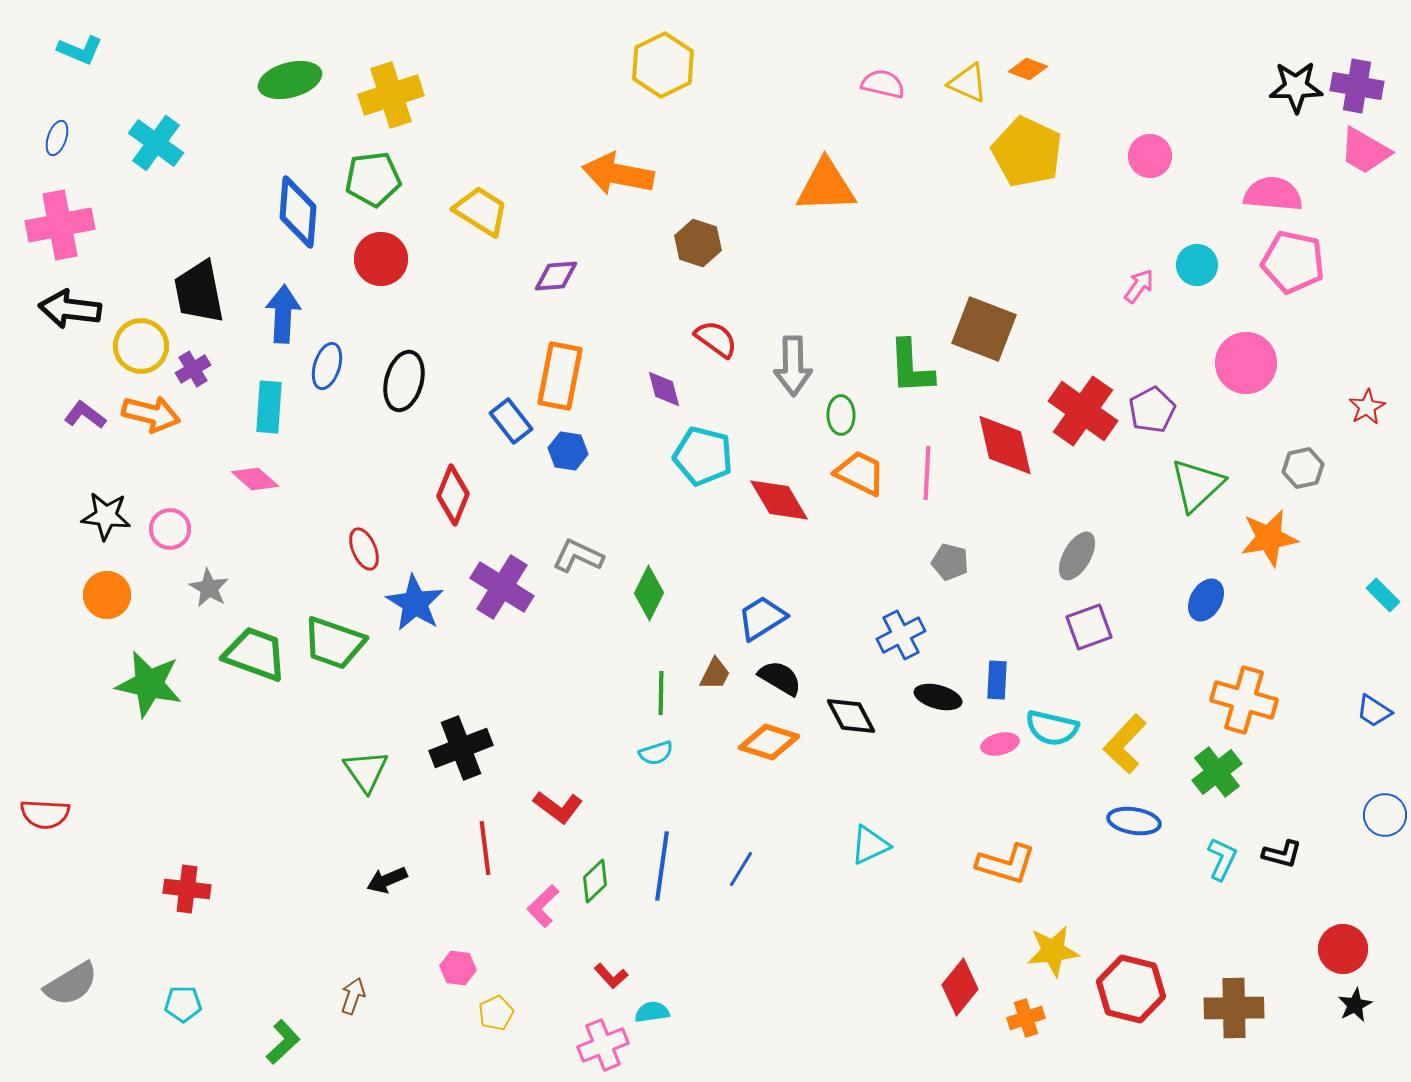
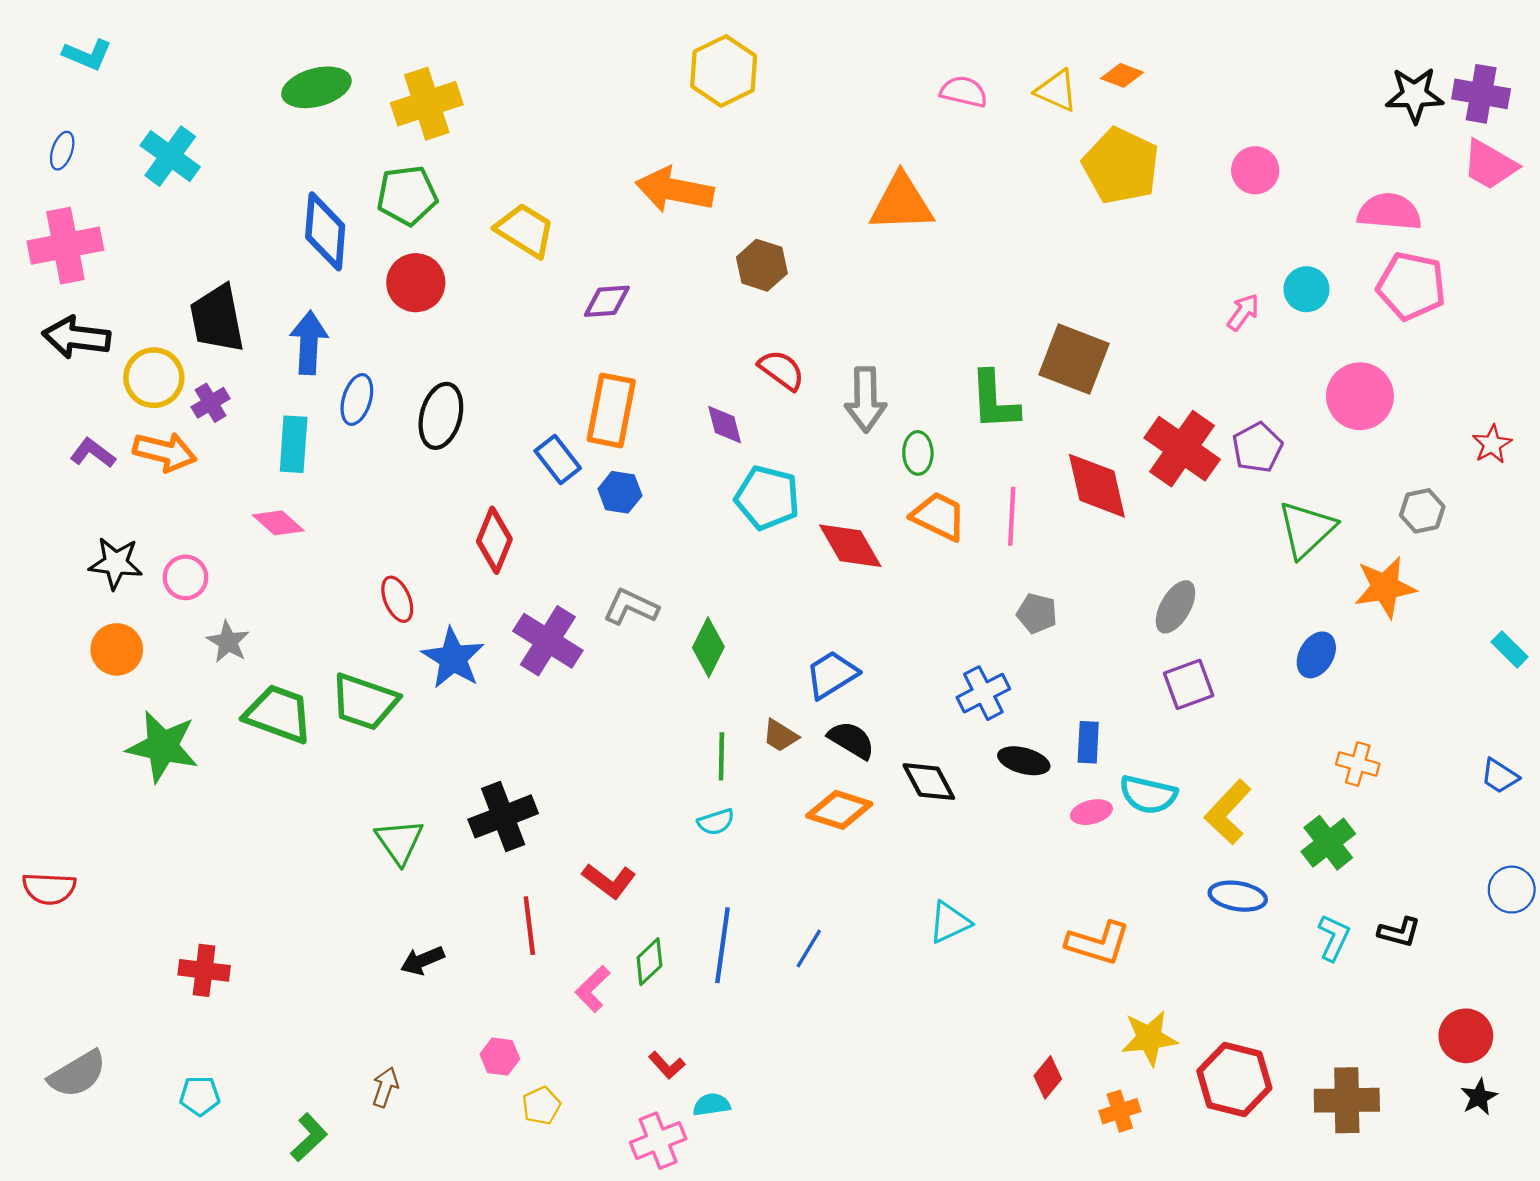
brown trapezoid: (715, 674) -> (780, 736), turned 96
orange cross: (1244, 700) -> (1358, 764), size x0.6
red diamond: (960, 987) -> (1048, 1077), size x0.7

